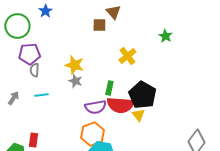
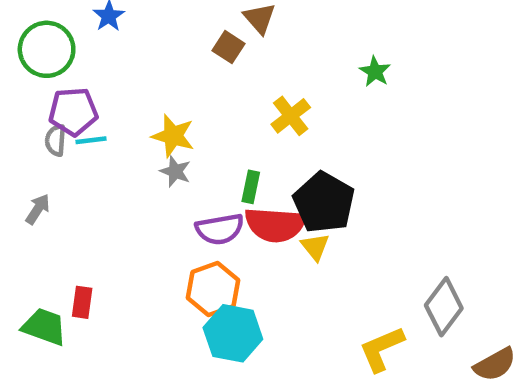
brown square: (99, 25) -> (229, 47), turned 32
gray semicircle: (34, 70) -> (55, 140), moved
cyan line: (41, 95) -> (91, 140), moved

